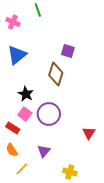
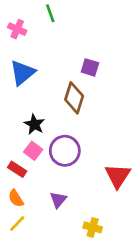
red triangle: (89, 133) -> (118, 176), size x1.5
yellow line: (22, 169) -> (17, 224), moved

